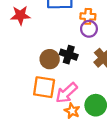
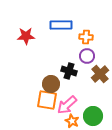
purple circle: (89, 29) -> (87, 56), moved
brown circle: (50, 59) -> (51, 84), moved

